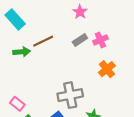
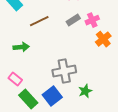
green arrow: (22, 52) -> (21, 47), moved
orange cross: (107, 69) -> (103, 39), moved

